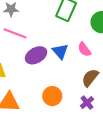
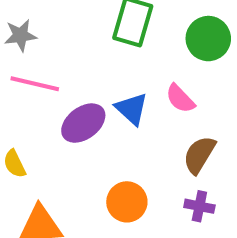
purple cross: (87, 103) -> (199, 206), turned -32

